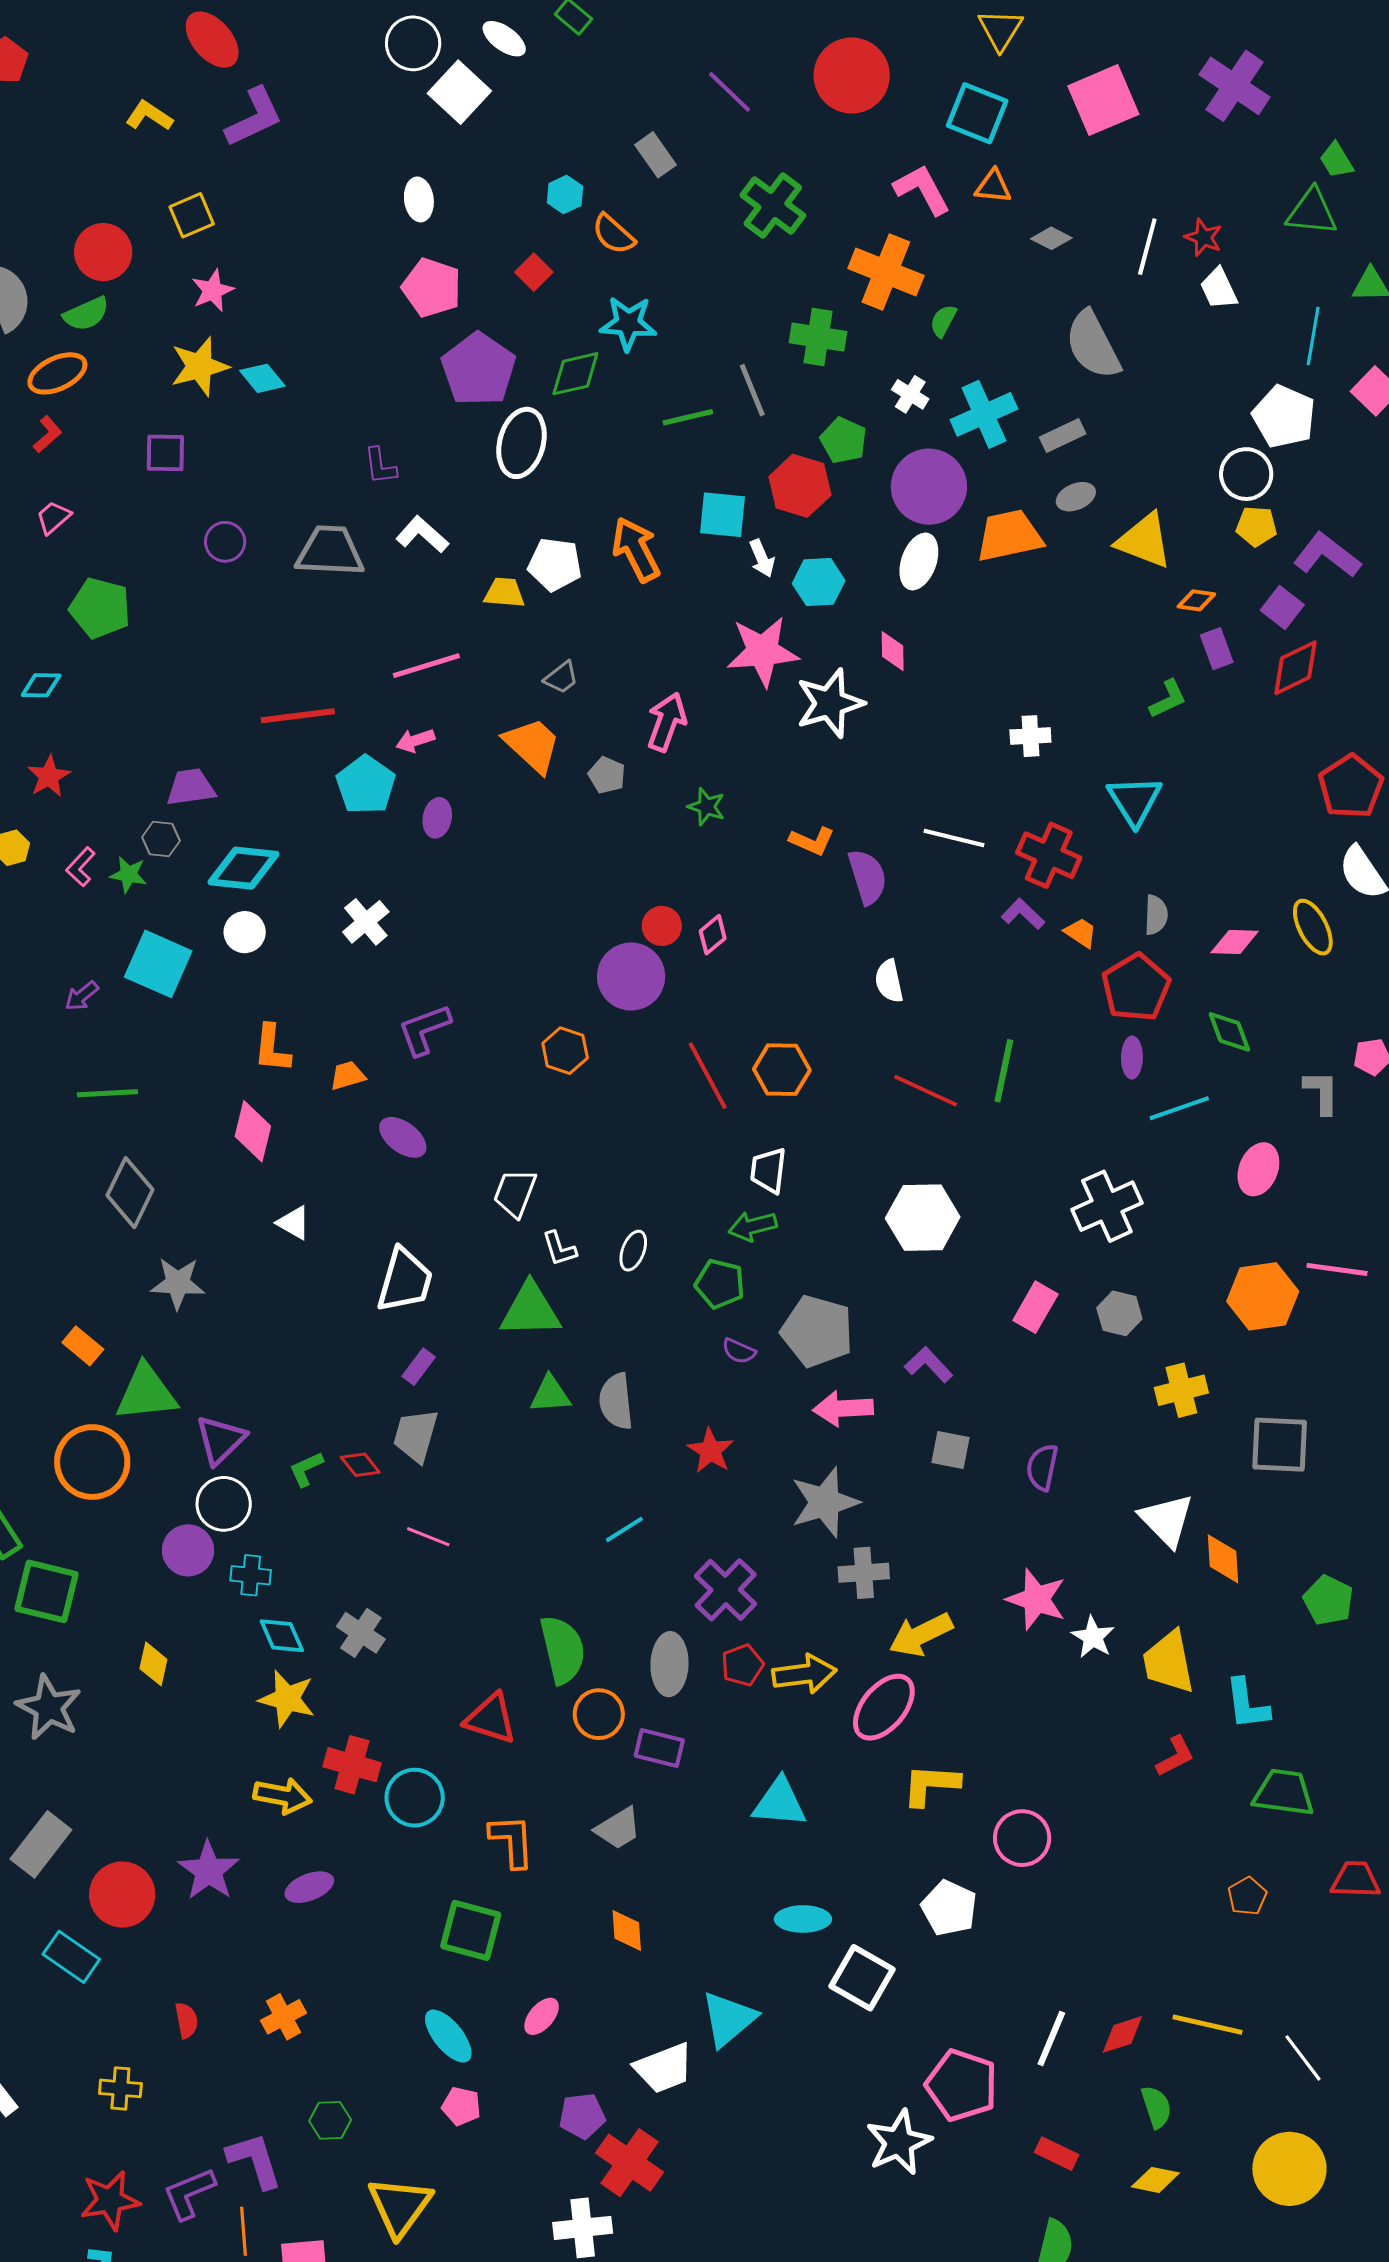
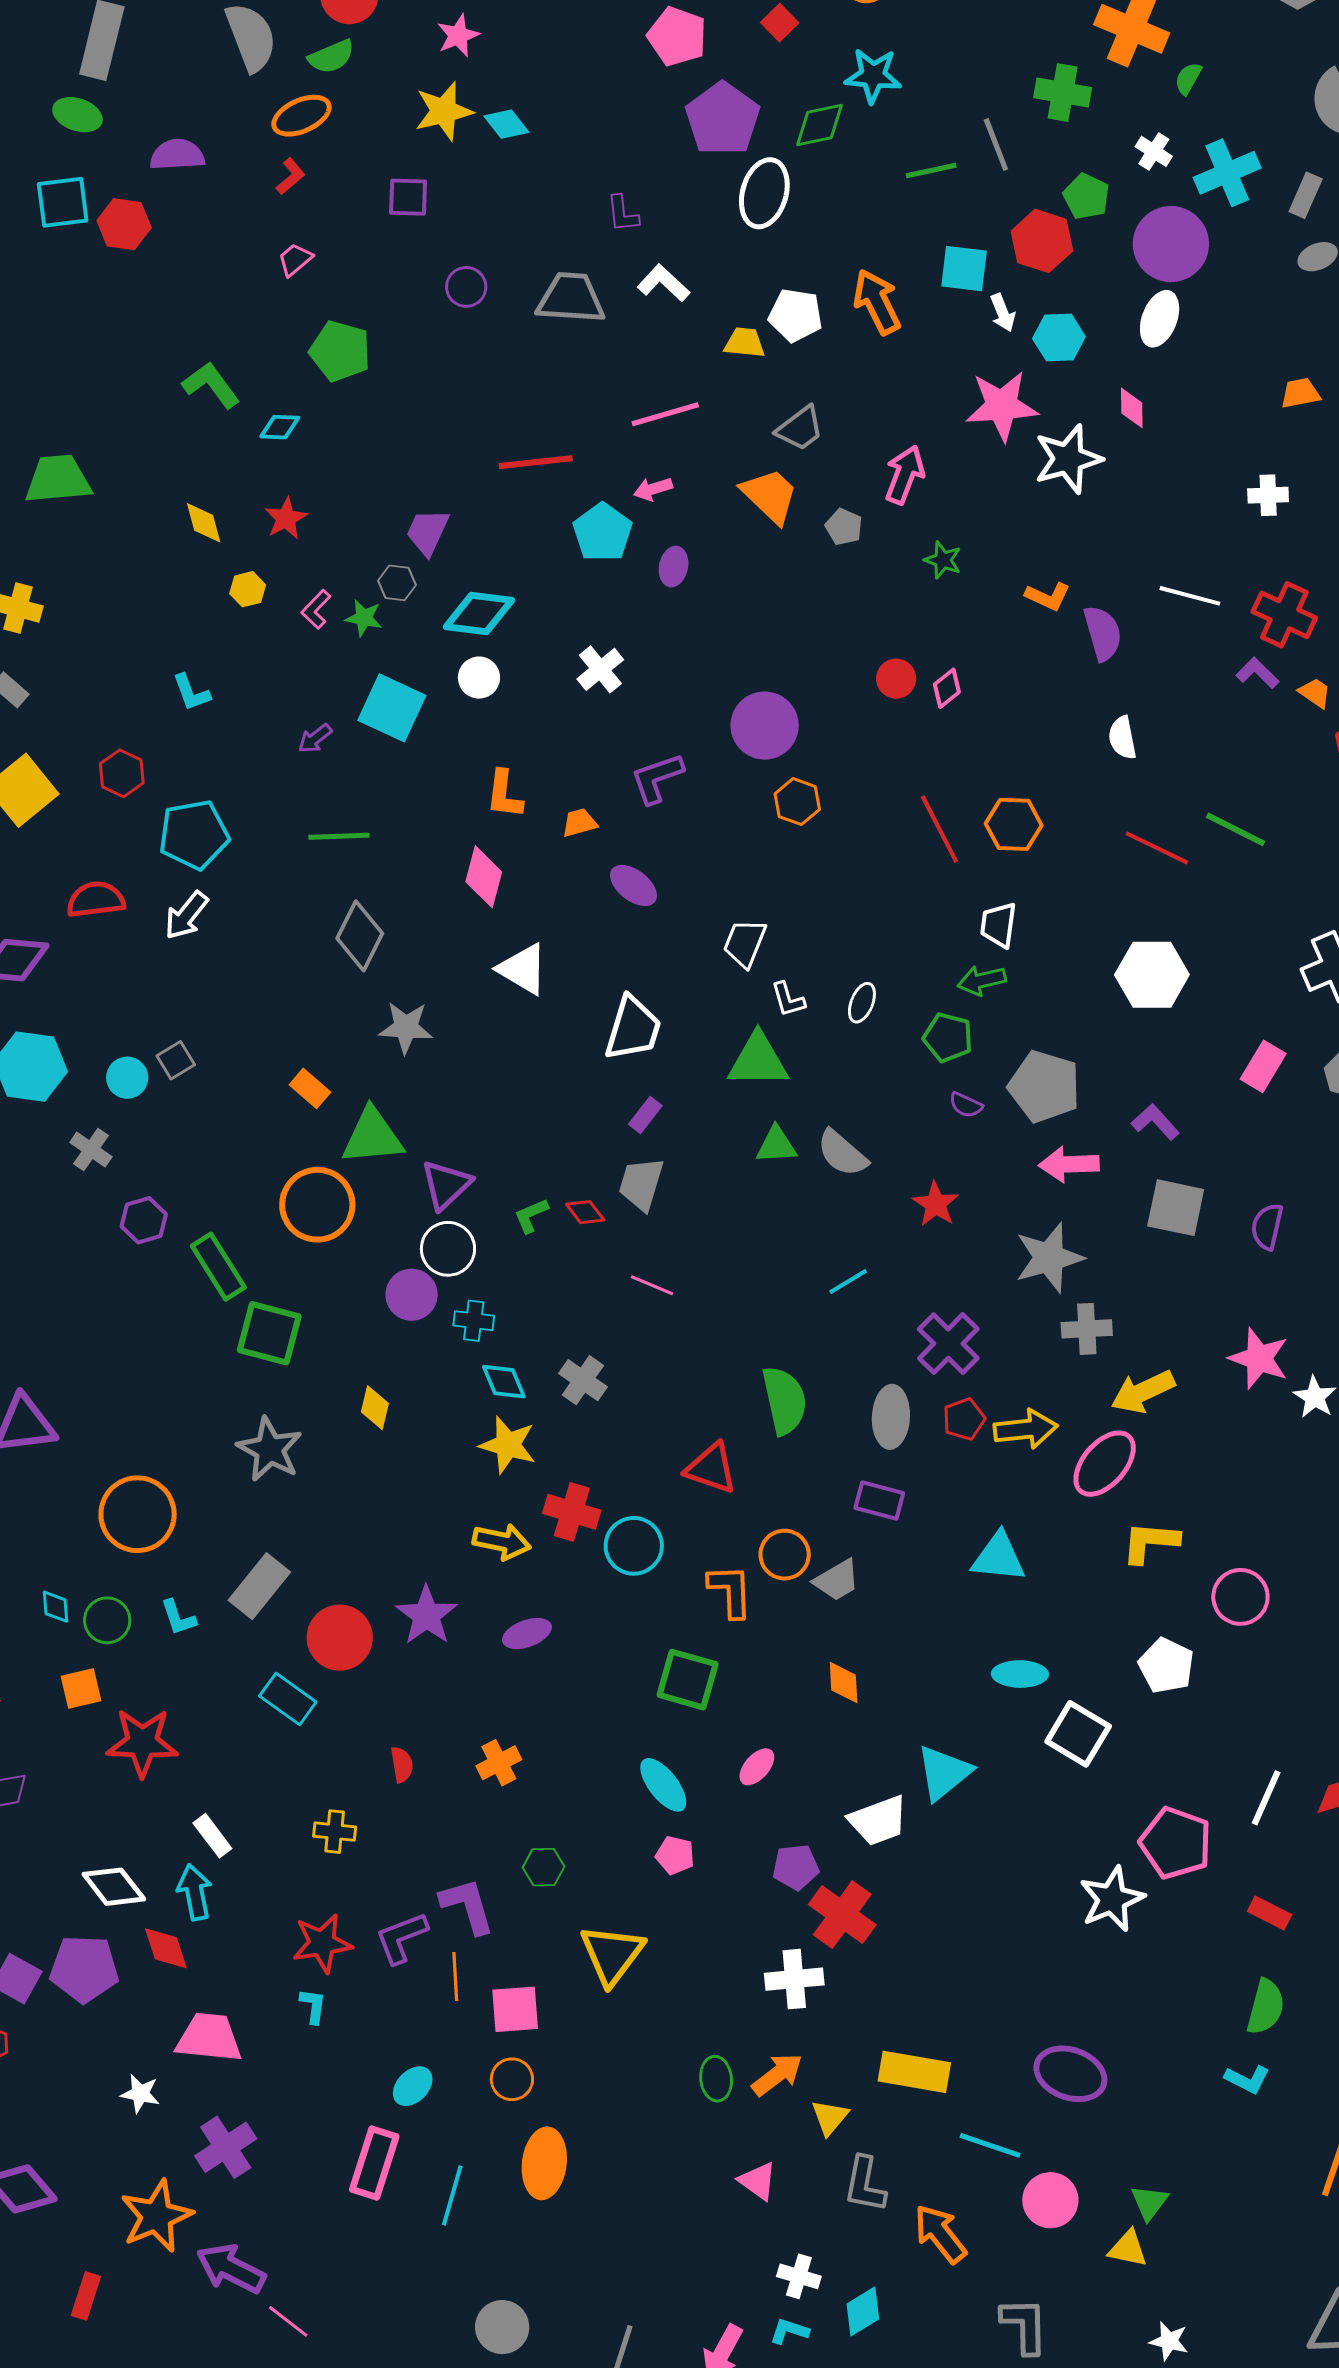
gray rectangle: (1063, 435) -> (1306, 195), turned -42
orange trapezoid: (1009, 536) -> (1300, 393), moved, size x0.6
gray trapezoid: (561, 678) -> (800, 428), size x1.4
purple trapezoid: (191, 787) -> (428, 532), turned -58
purple circle: (631, 977) -> (765, 726), moved
green line: (1004, 1071) -> (1236, 829), turned -76
white triangle: (294, 1223) -> (523, 969), size x1.5
gray semicircle: (616, 1401) -> (842, 1153), turned -44
gray square: (950, 1450) -> (1176, 1208), size x1.5
orange circle: (599, 1714) -> (785, 1555), moved

